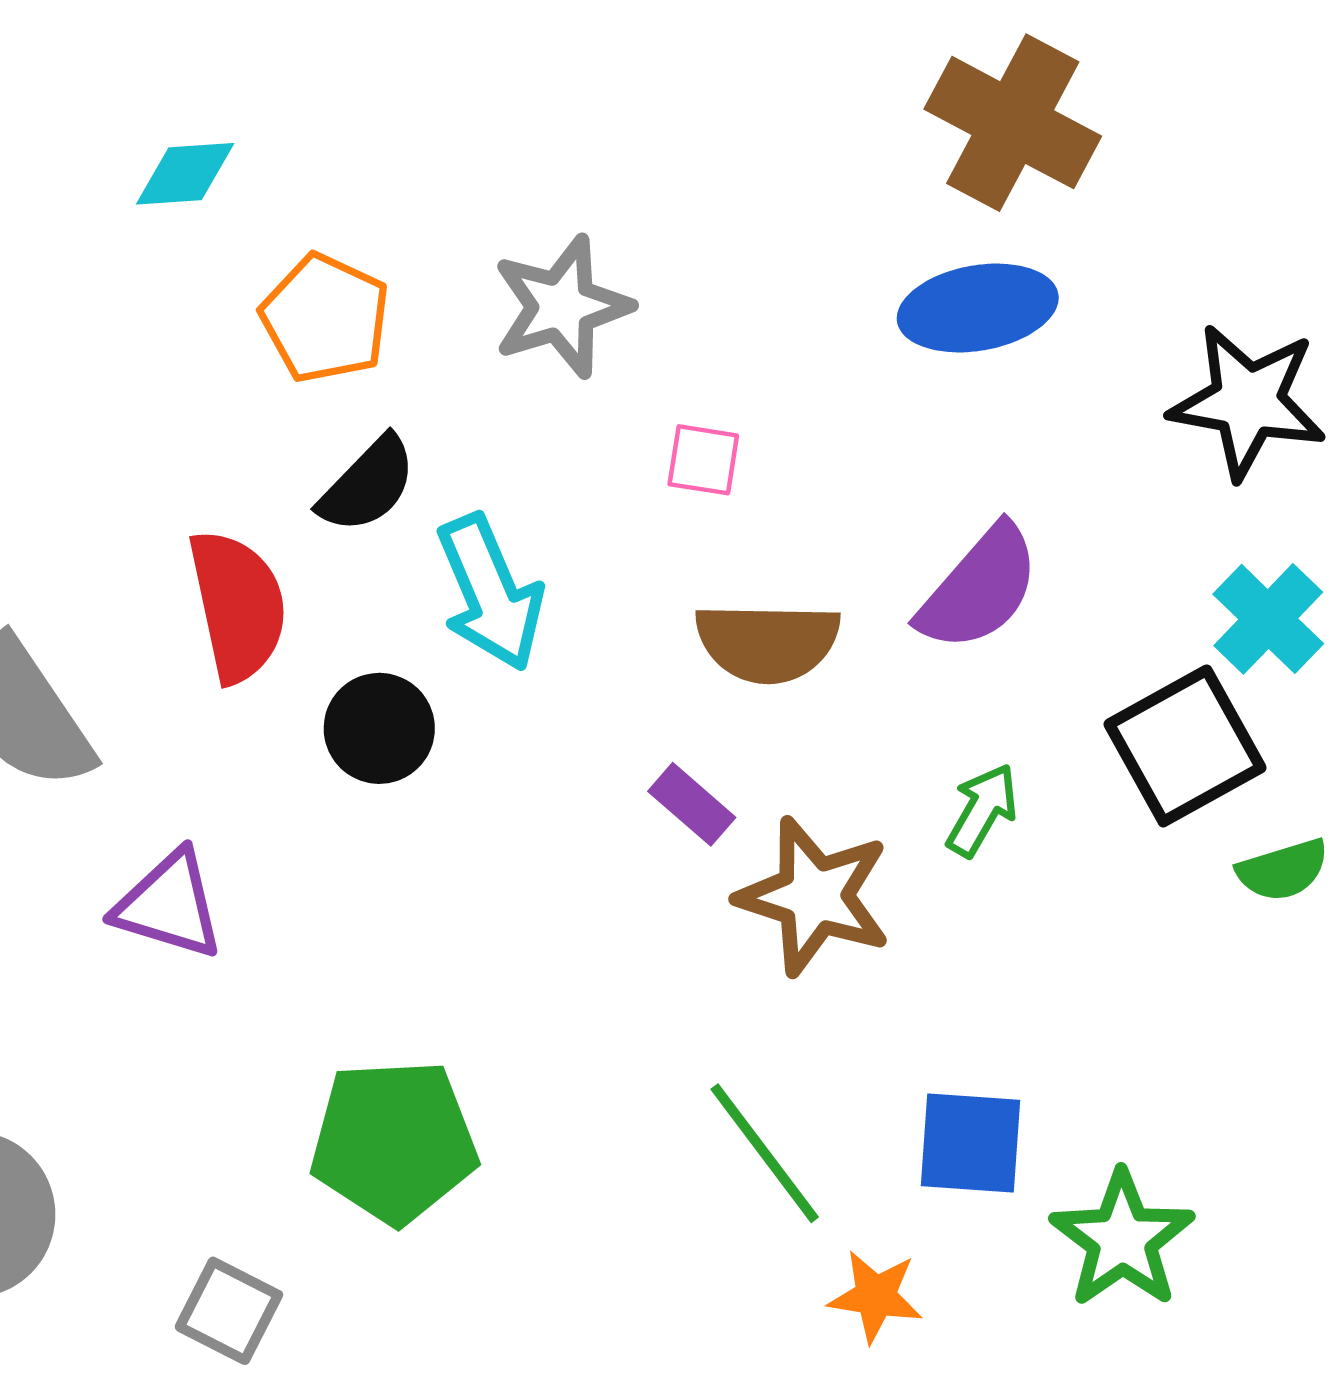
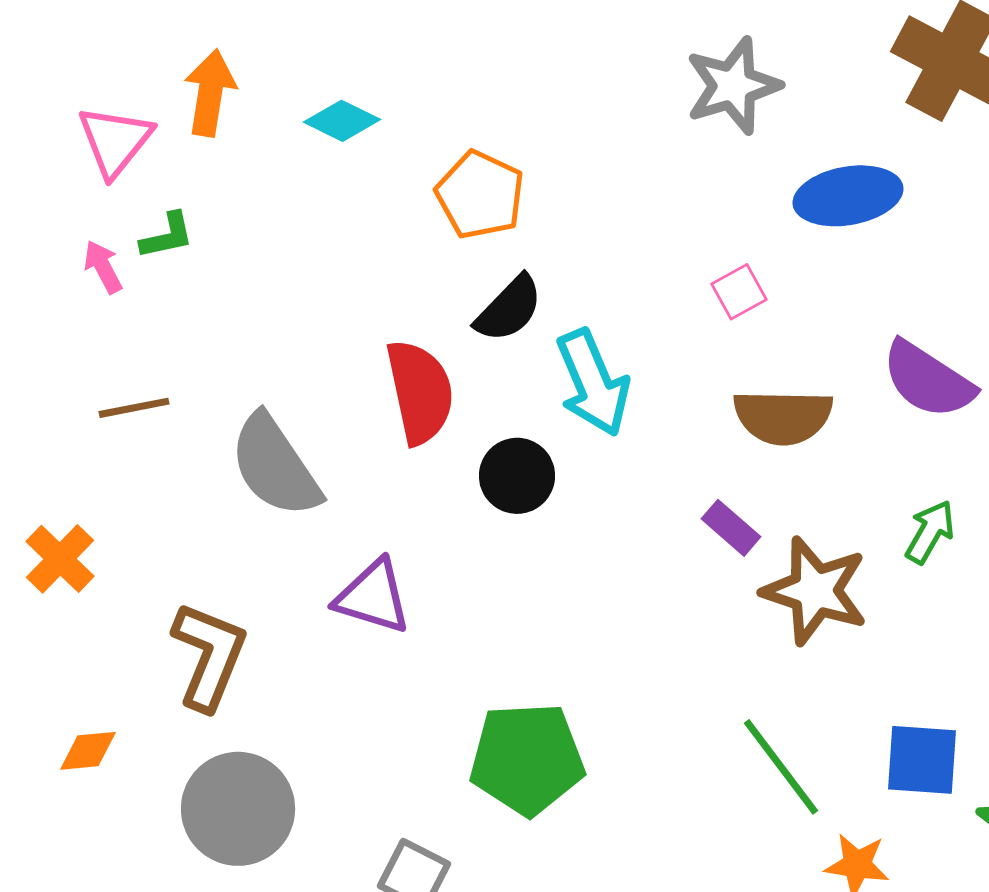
cyan diamond: (185, 174) -> (342, 121), moved, turned 30
gray star: (562, 307) -> (733, 86), moved
blue ellipse: (978, 308) -> (848, 196), moved
pink square: (703, 460) -> (739, 292), turned -38
purple semicircle: (979, 588) -> (928, 380), turned 82

